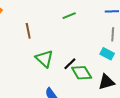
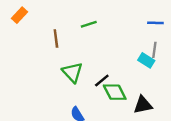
green line: (69, 16) -> (89, 24), moved
cyan rectangle: (107, 54) -> (146, 60), moved

